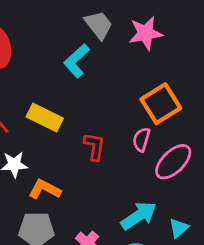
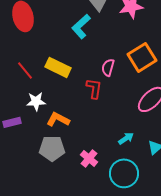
pink semicircle: (141, 140) -> (108, 67), moved
cyan arrow: (139, 216) -> (126, 138), size x0.6

